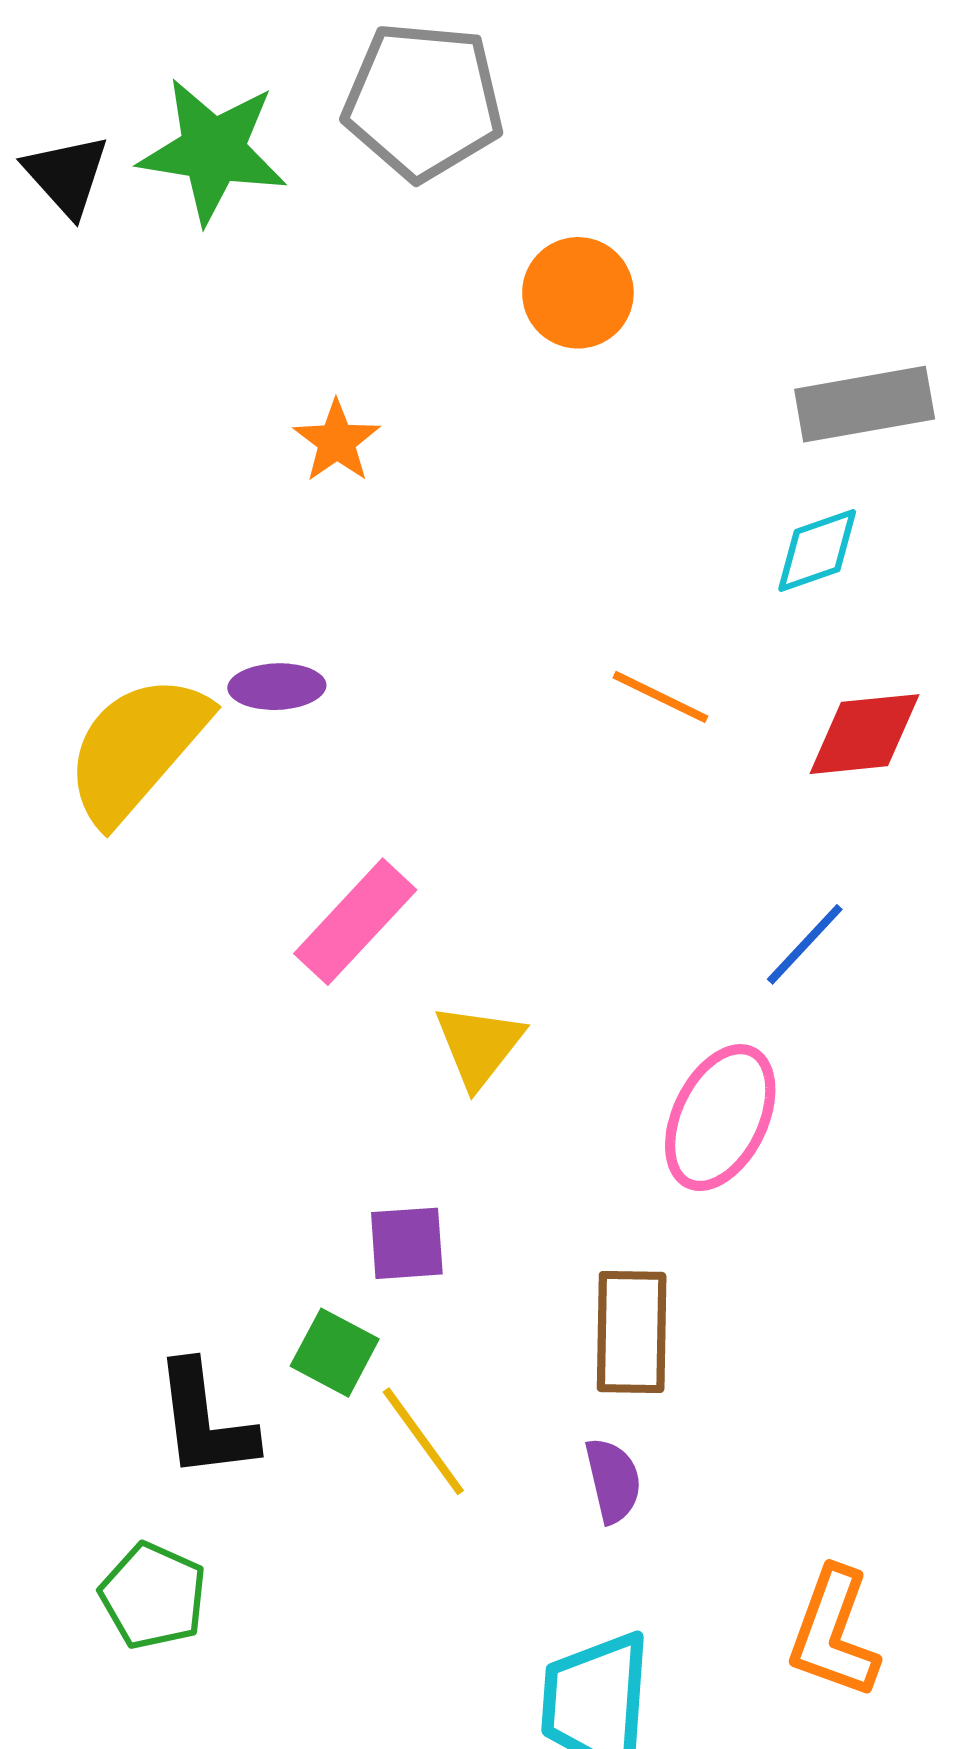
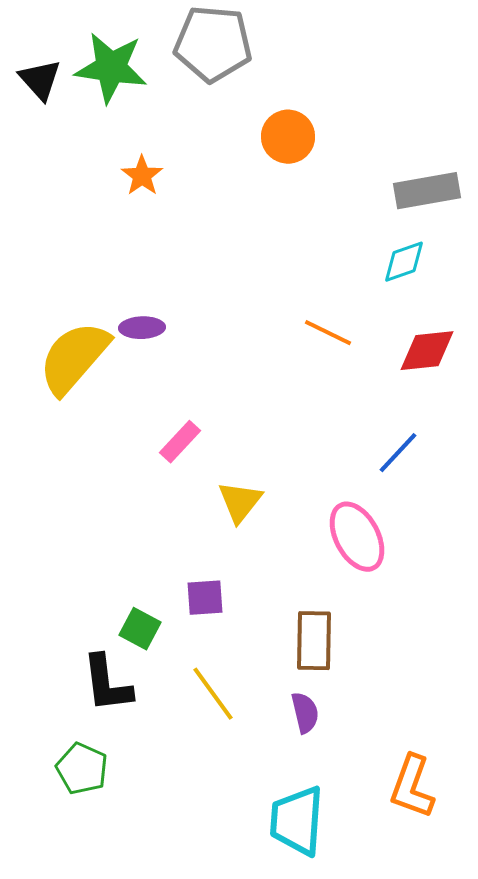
orange star: (337, 441) -> (142, 176), moved
pink rectangle: (355, 922) -> (180, 442), size x0.7
pink ellipse: (720, 1118) -> (357, 537), turned -54
green square: (335, 1353) -> (140, 629), moved

